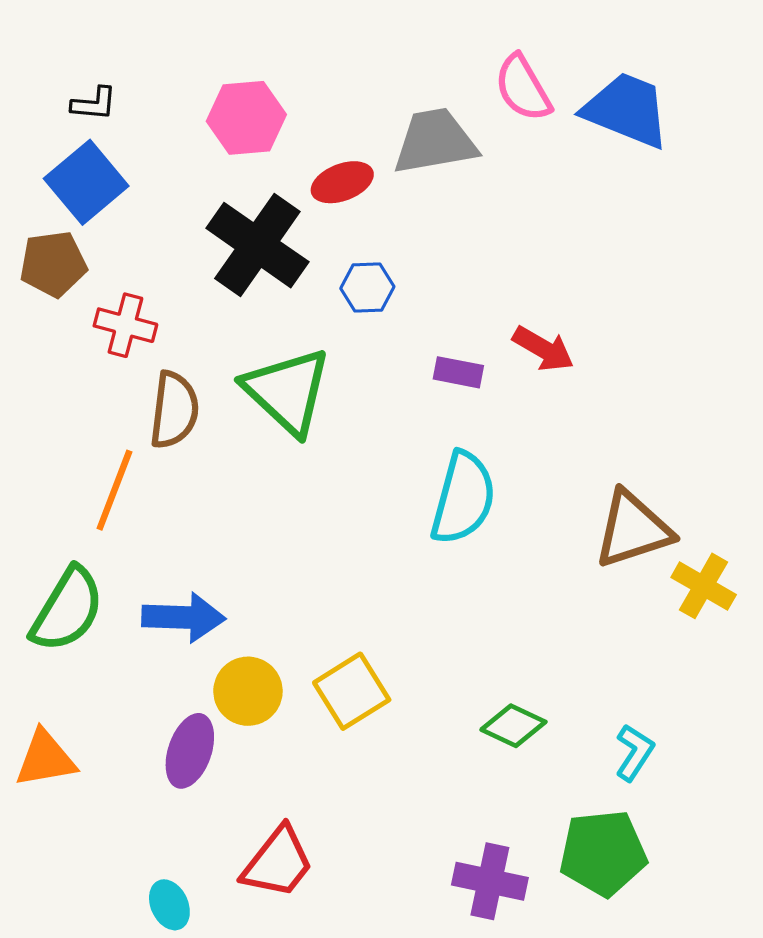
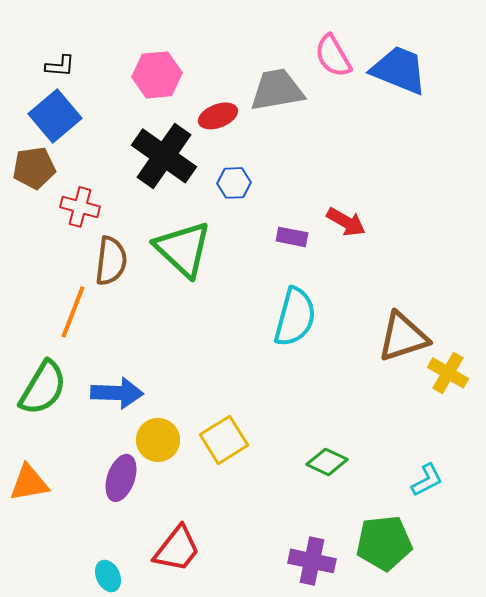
cyan L-shape: (634, 752) -> (427, 480), moved, turned 30

